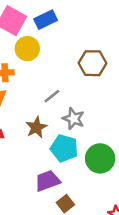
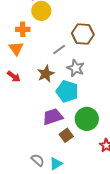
brown hexagon: (93, 63) -> (83, 34), moved
green circle: (100, 158) -> (87, 119), moved

